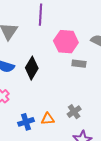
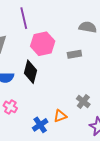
pink hexagon: (66, 42) -> (43, 44), moved

